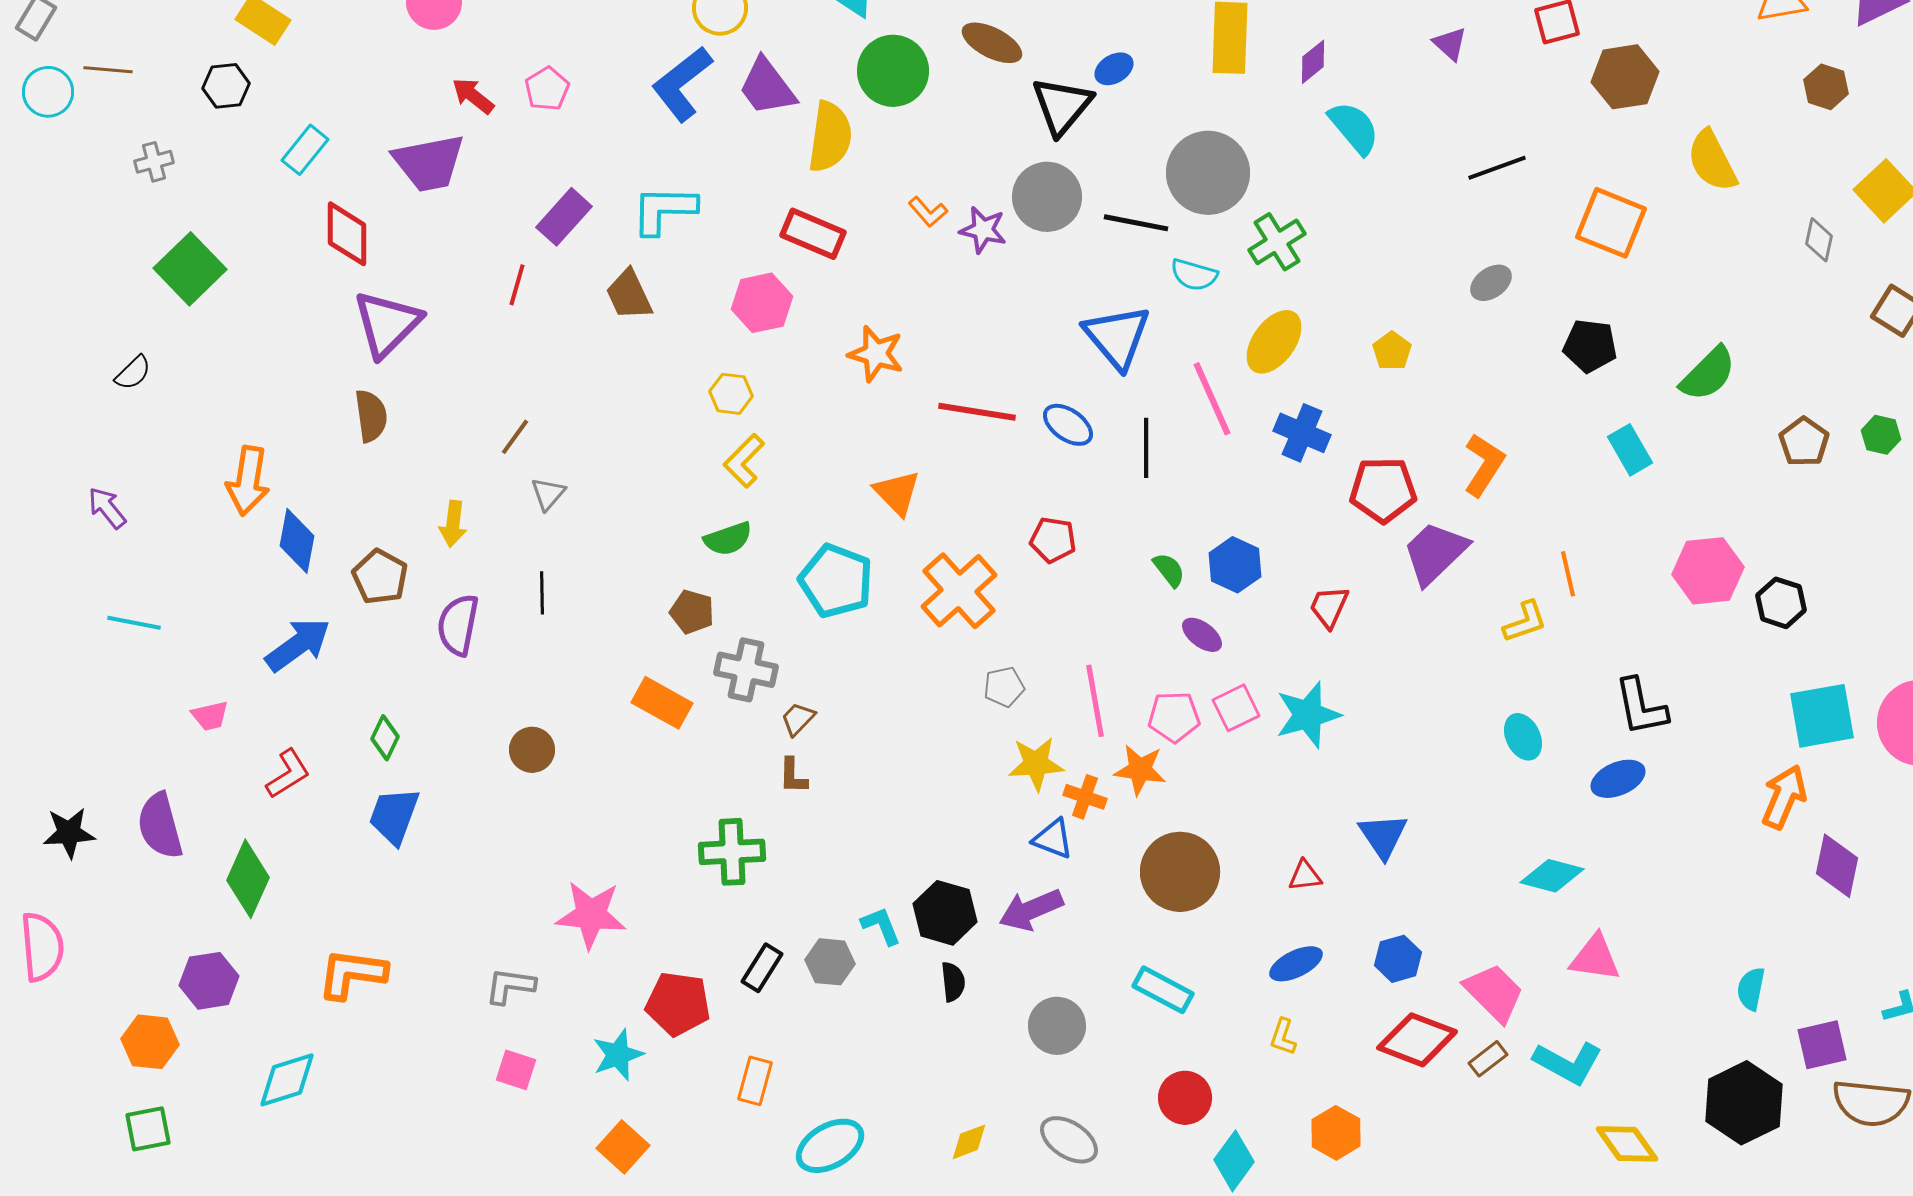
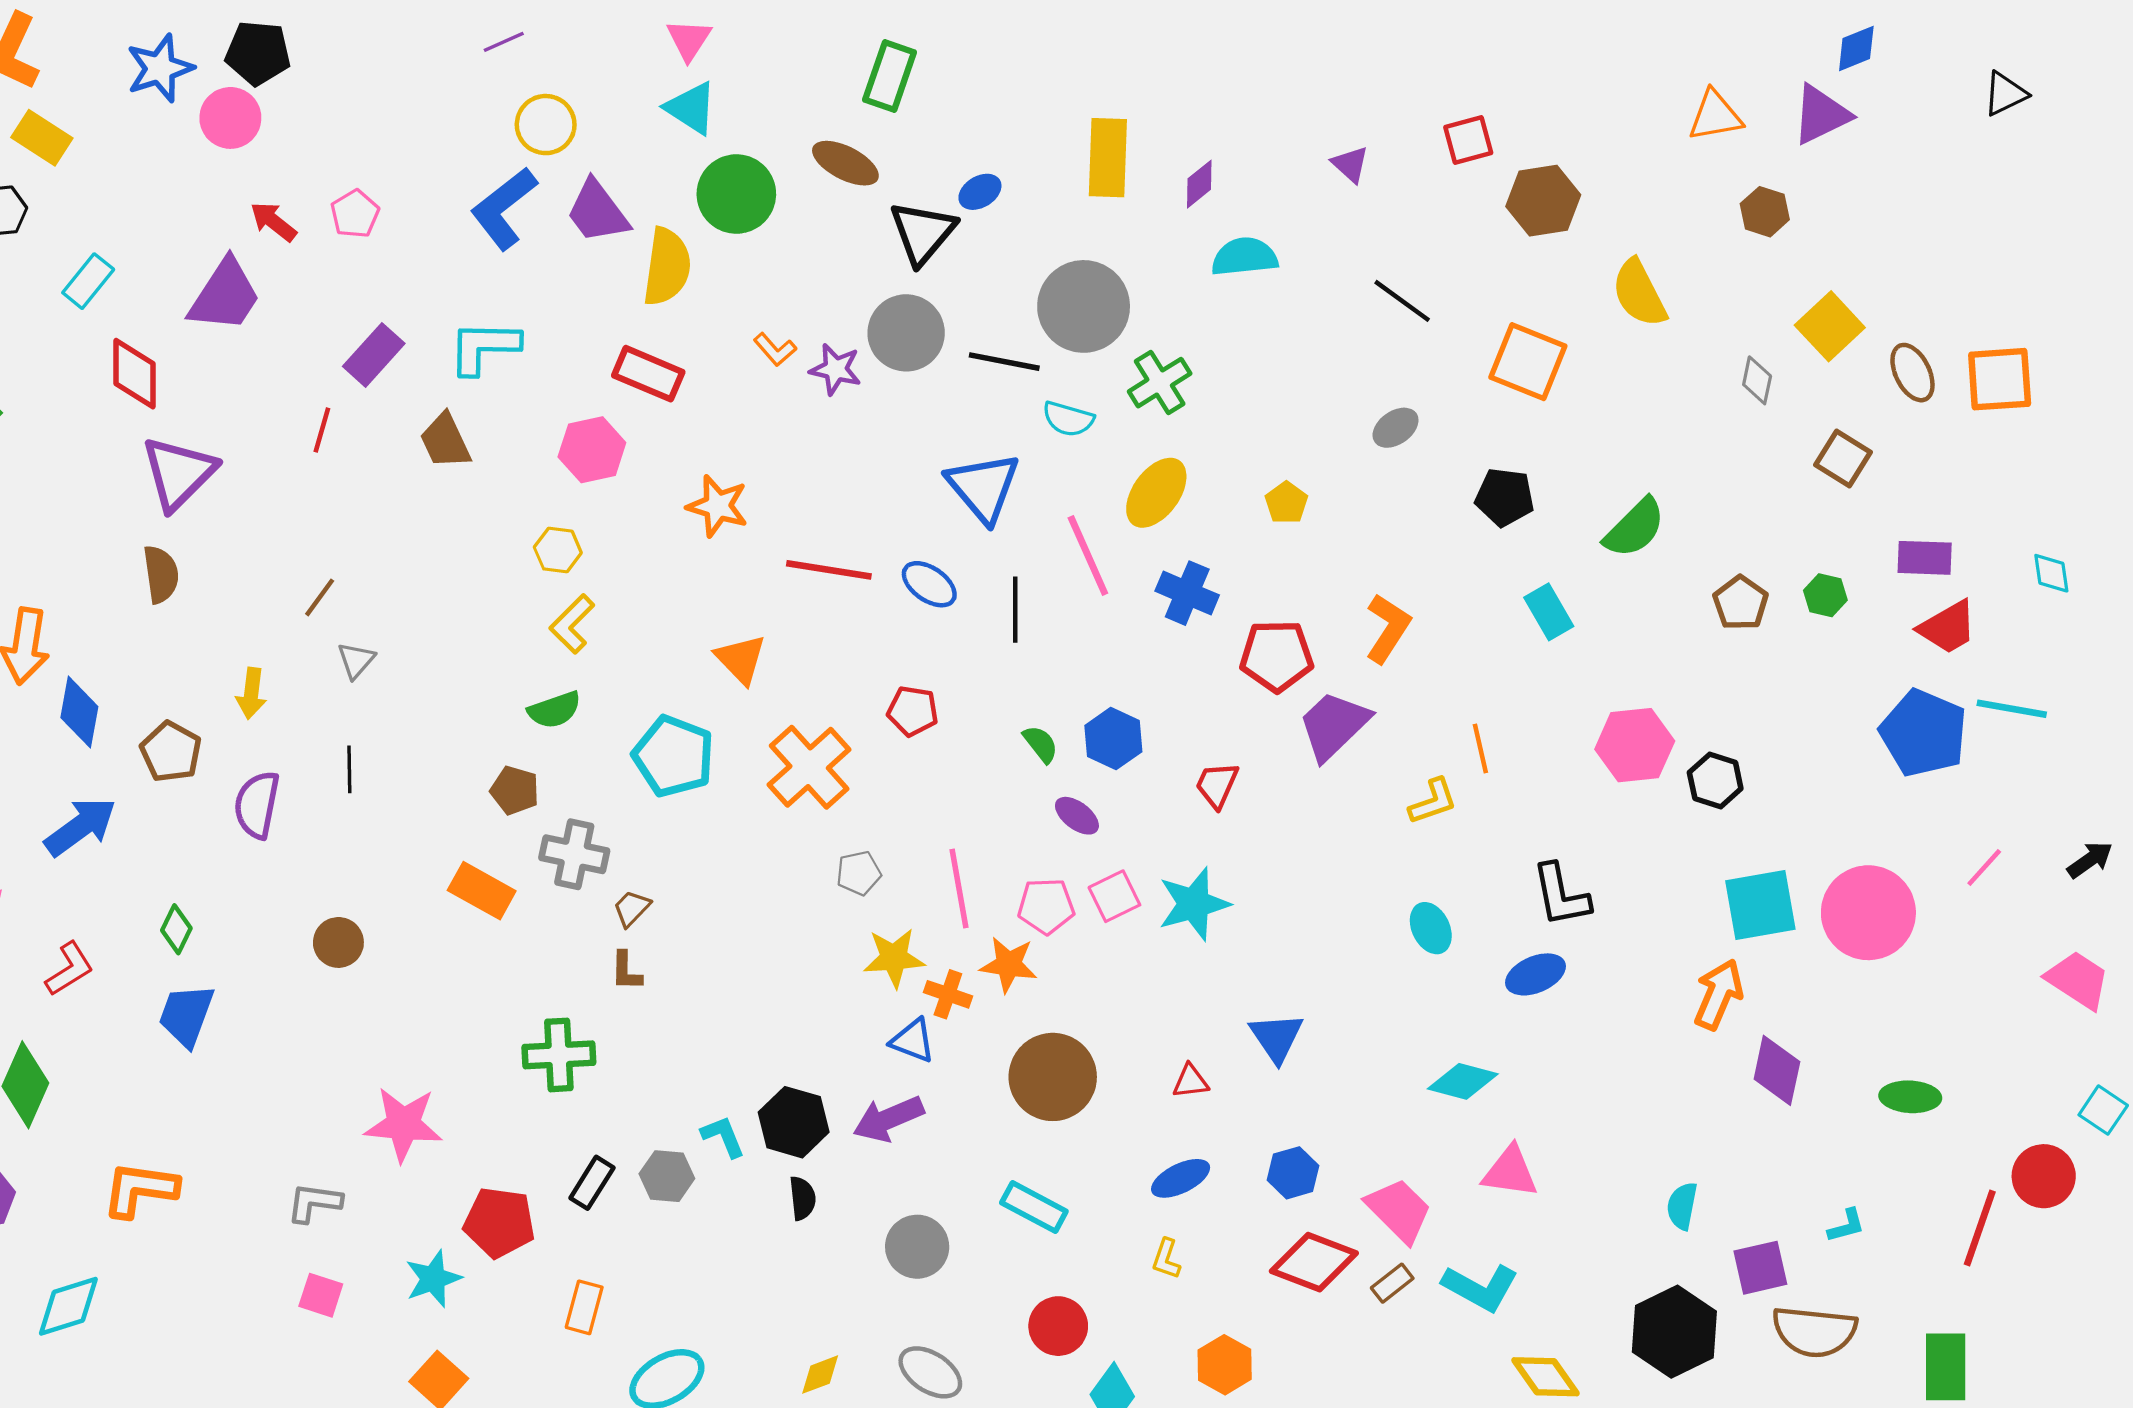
cyan semicircle: (1354, 128) -> (1244, 257), turned -56
purple trapezoid: (429, 163) -> (225, 295), turned -46
black line: (1497, 168) -> (1402, 301), turned 56

